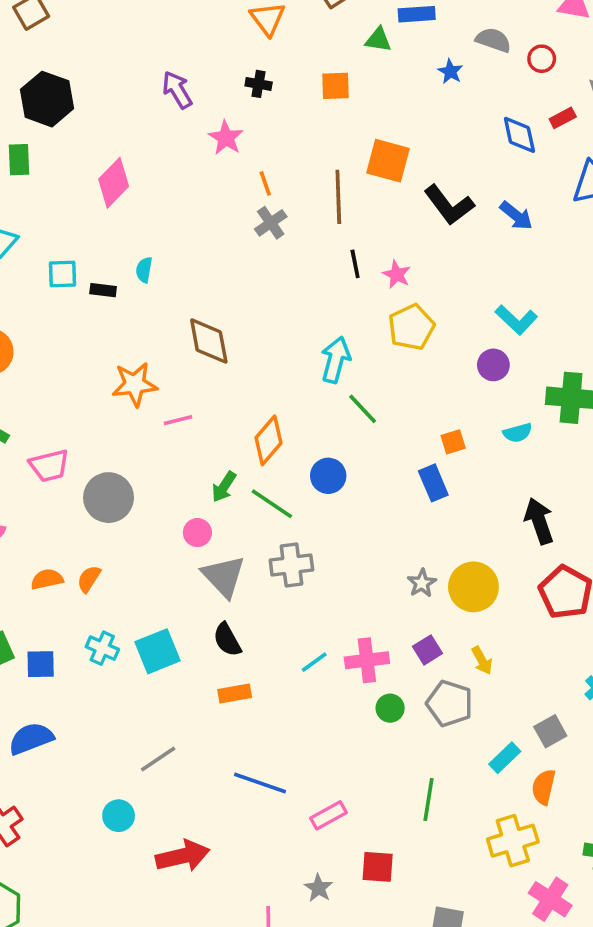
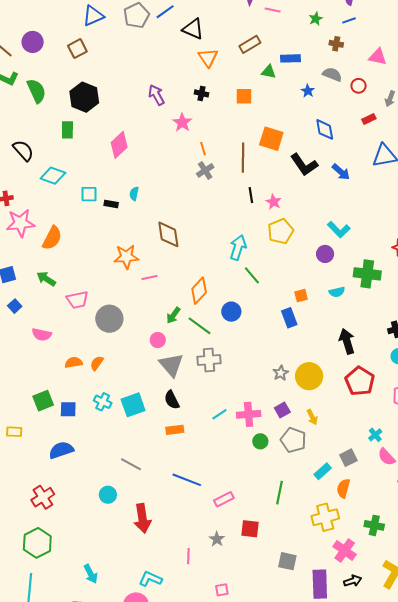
blue diamond: (519, 135) -> (325, 129), moved
gray line: (158, 759) -> (131, 464), turned 60
red arrow: (183, 856) -> (142, 518), turned 92

